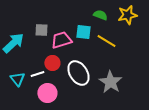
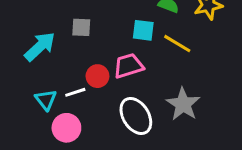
pink trapezoid: (61, 40) -> (128, 66), moved
white ellipse: (78, 73) -> (136, 116), moved
pink circle: (47, 93) -> (66, 128), moved

